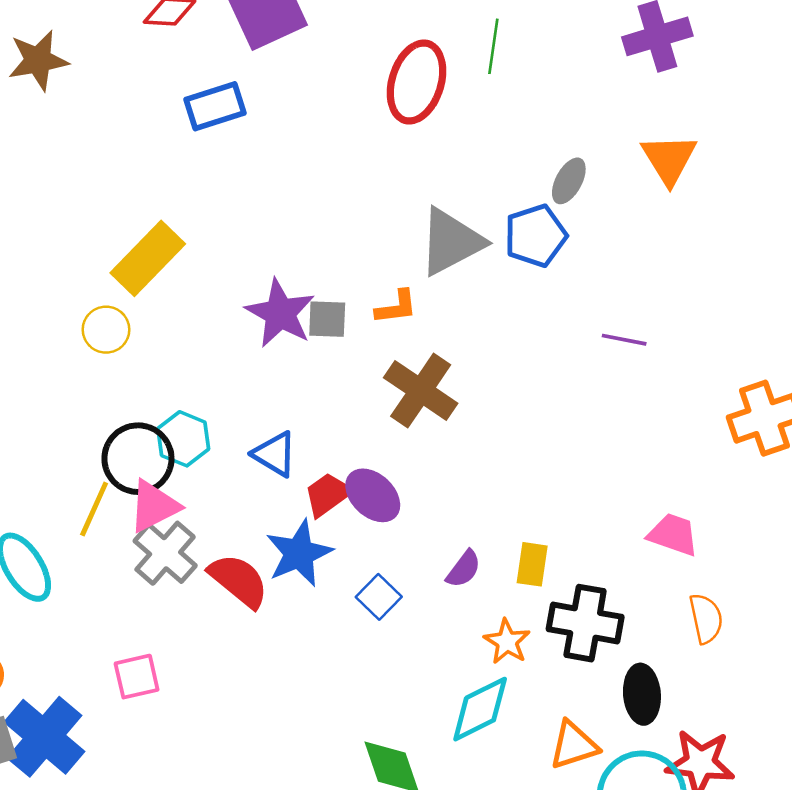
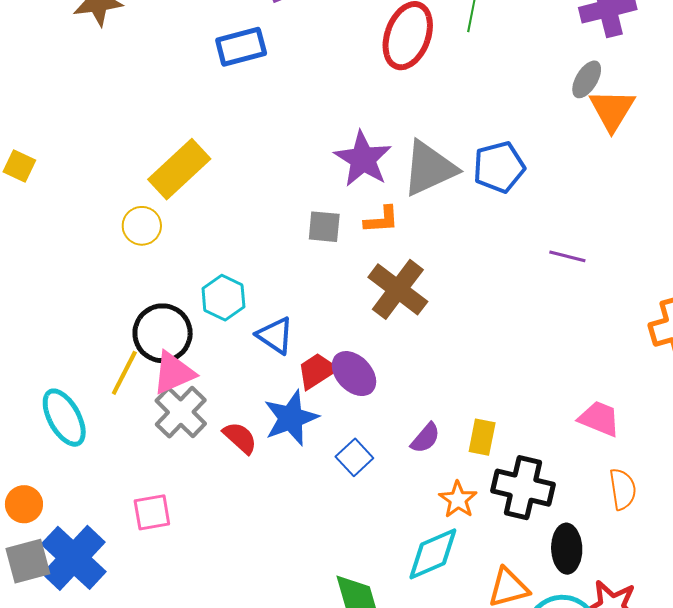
gray ellipse: (569, 181) -> (587, 79), moved
purple star: (280, 313) -> (363, 159), moved
cyan hexagon: (183, 439) -> (223, 298), moved
red semicircle: (239, 581) -> (240, 438), size x0.7

